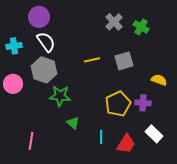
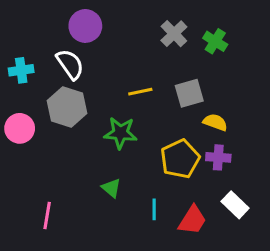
purple circle: (39, 17) -> (85, 26), moved
yellow semicircle: (159, 80) -> (215, 122), moved
green star: (60, 96) -> (120, 133), moved

